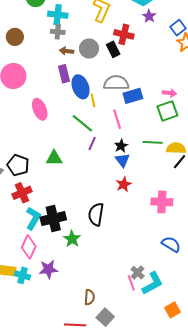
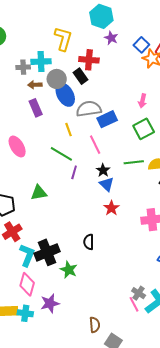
cyan cross: (58, 15) -> (41, 62), moved
blue ellipse: (81, 87) -> (65, 95), moved
pink arrow: (169, 93) -> (143, 101), moved, turned 104
black semicircle: (96, 214) -> (89, 242), size x0.7

